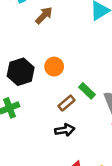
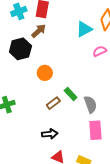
black hexagon: (21, 72) -> (20, 49), moved
black arrow: (65, 130) -> (50, 134), moved

